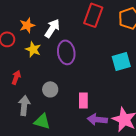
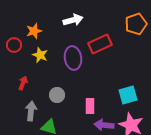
red rectangle: (93, 15) -> (100, 44), moved, turned 45
white arrow: (52, 28) -> (73, 20), moved, turned 42
cyan square: (121, 61) -> (128, 95), moved

